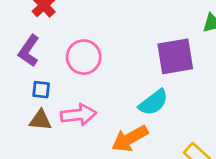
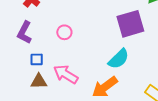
pink circle: (84, 57) -> (64, 32), size x0.6
pink arrow: (78, 115) -> (66, 74), turned -135

